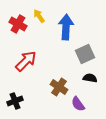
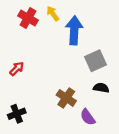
yellow arrow: (39, 16) -> (53, 14), moved
red cross: (18, 24) -> (28, 18), moved
red arrow: (26, 61) -> (17, 69), moved, size x0.6

